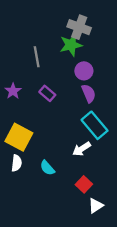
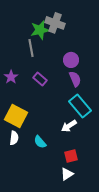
gray cross: (79, 27) -> (55, 23), moved
green star: (71, 45) -> (40, 30), moved
red square: (84, 184) -> (71, 156), turned 32
white triangle: (96, 206) -> (67, 174), moved

